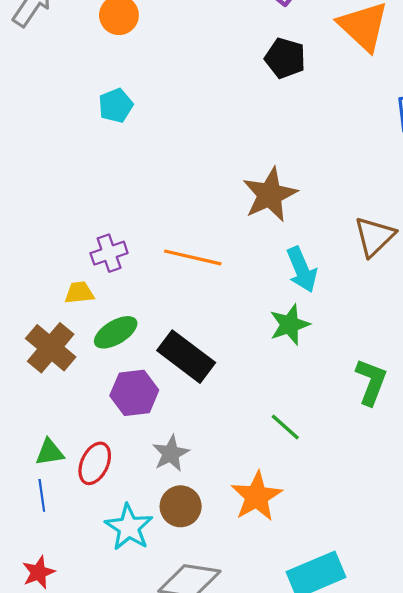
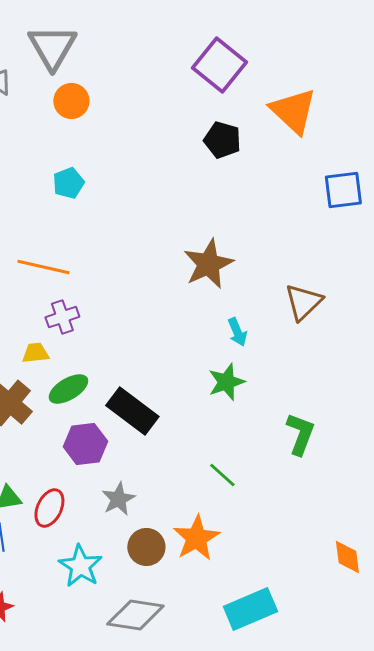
orange line: (193, 257) -> (43, 267), moved
cyan arrow: (302, 270) -> (237, 332), size x0.7
brown circle: (181, 506) -> (146, 547), moved

